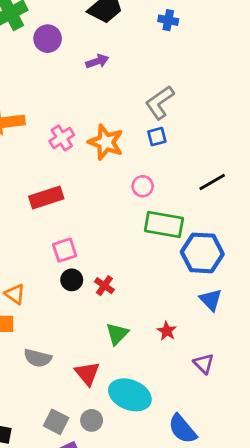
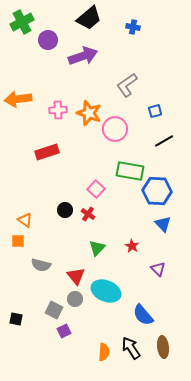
purple arrow: (97, 61) -> (83, 56), size x1.8
blue square: (157, 137) -> (155, 111), moved
pink cross: (62, 138) -> (58, 110), turned 30
pink circle: (143, 186) -> (115, 129), moved, size x1.6
pink square: (65, 250) -> (96, 189), moved, turned -30
gray circle: (92, 420) -> (75, 299), moved

